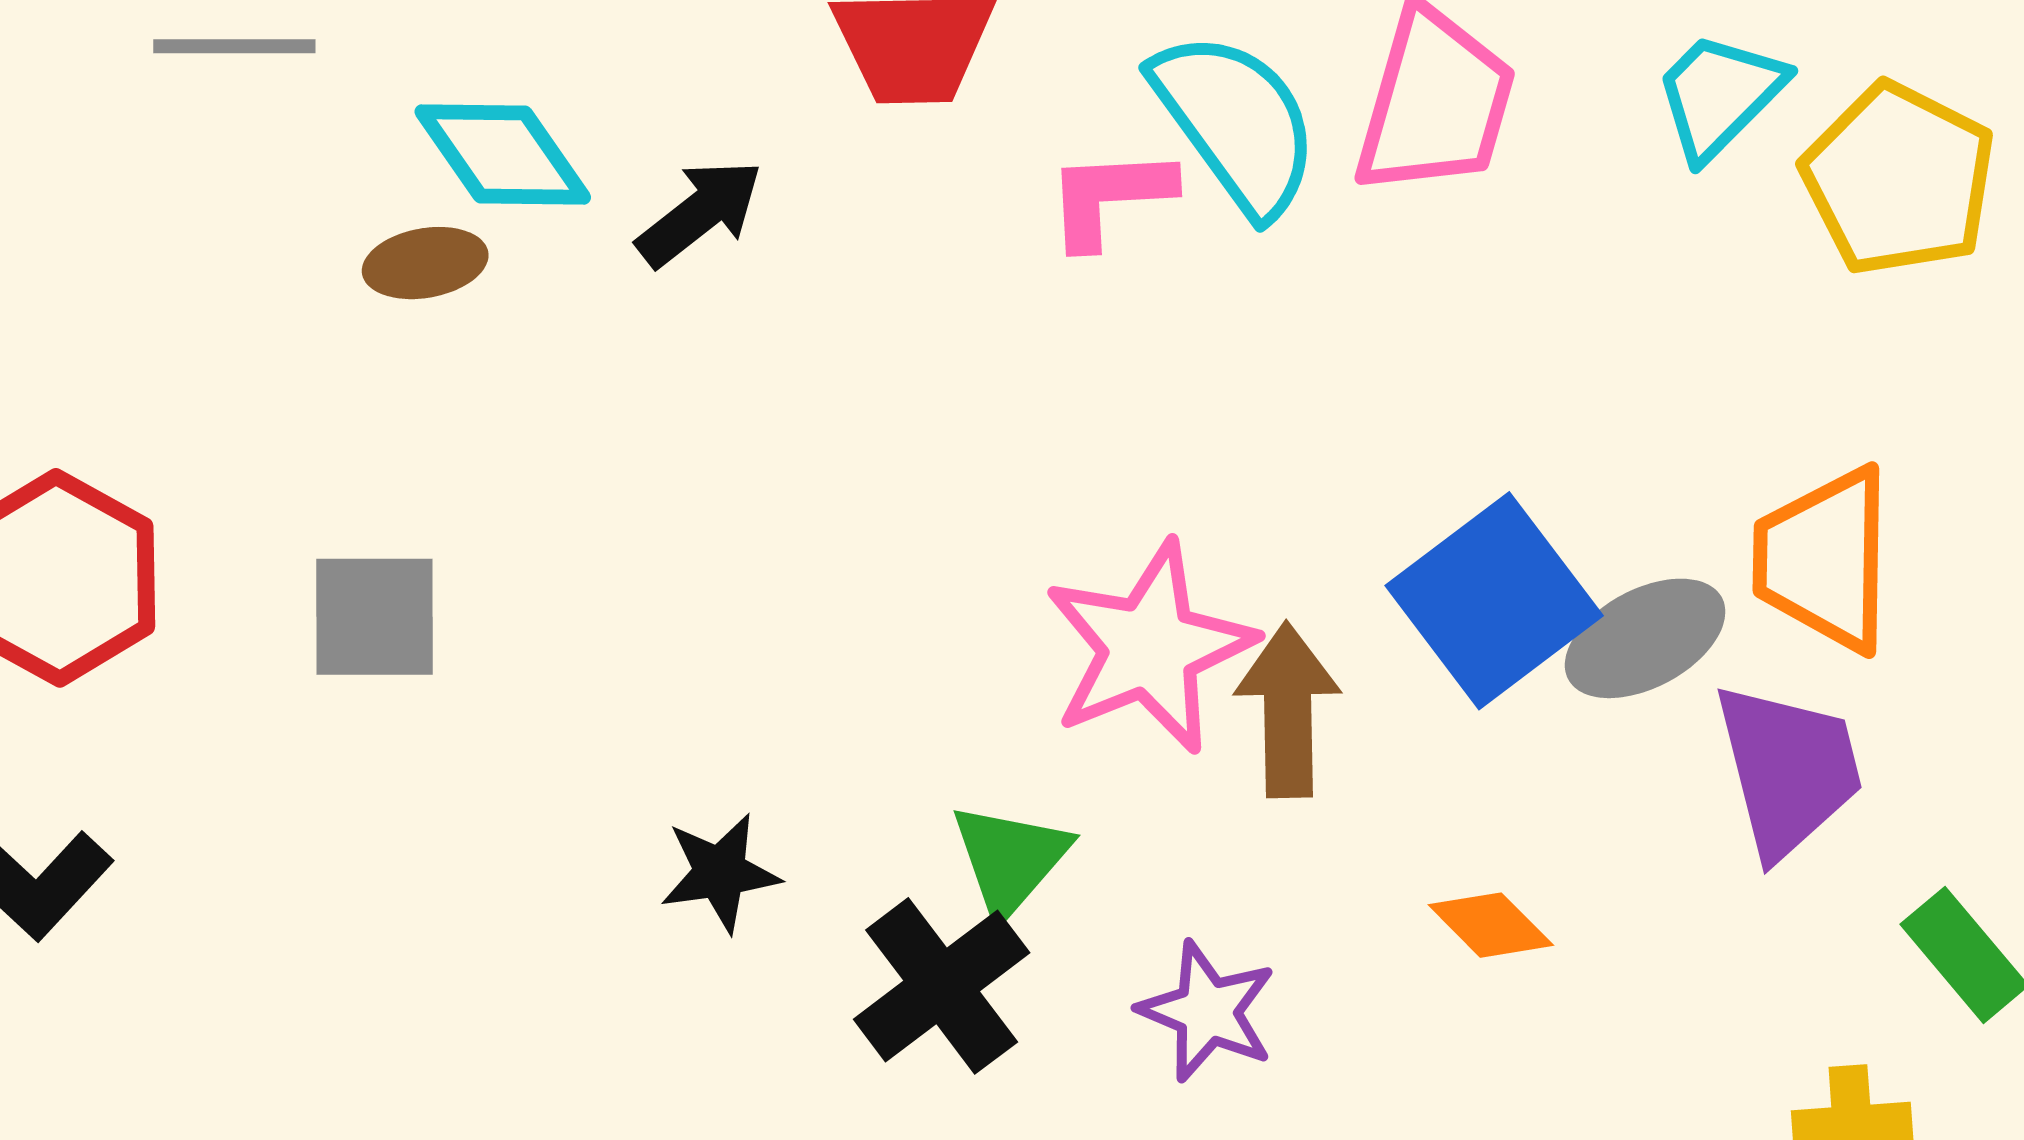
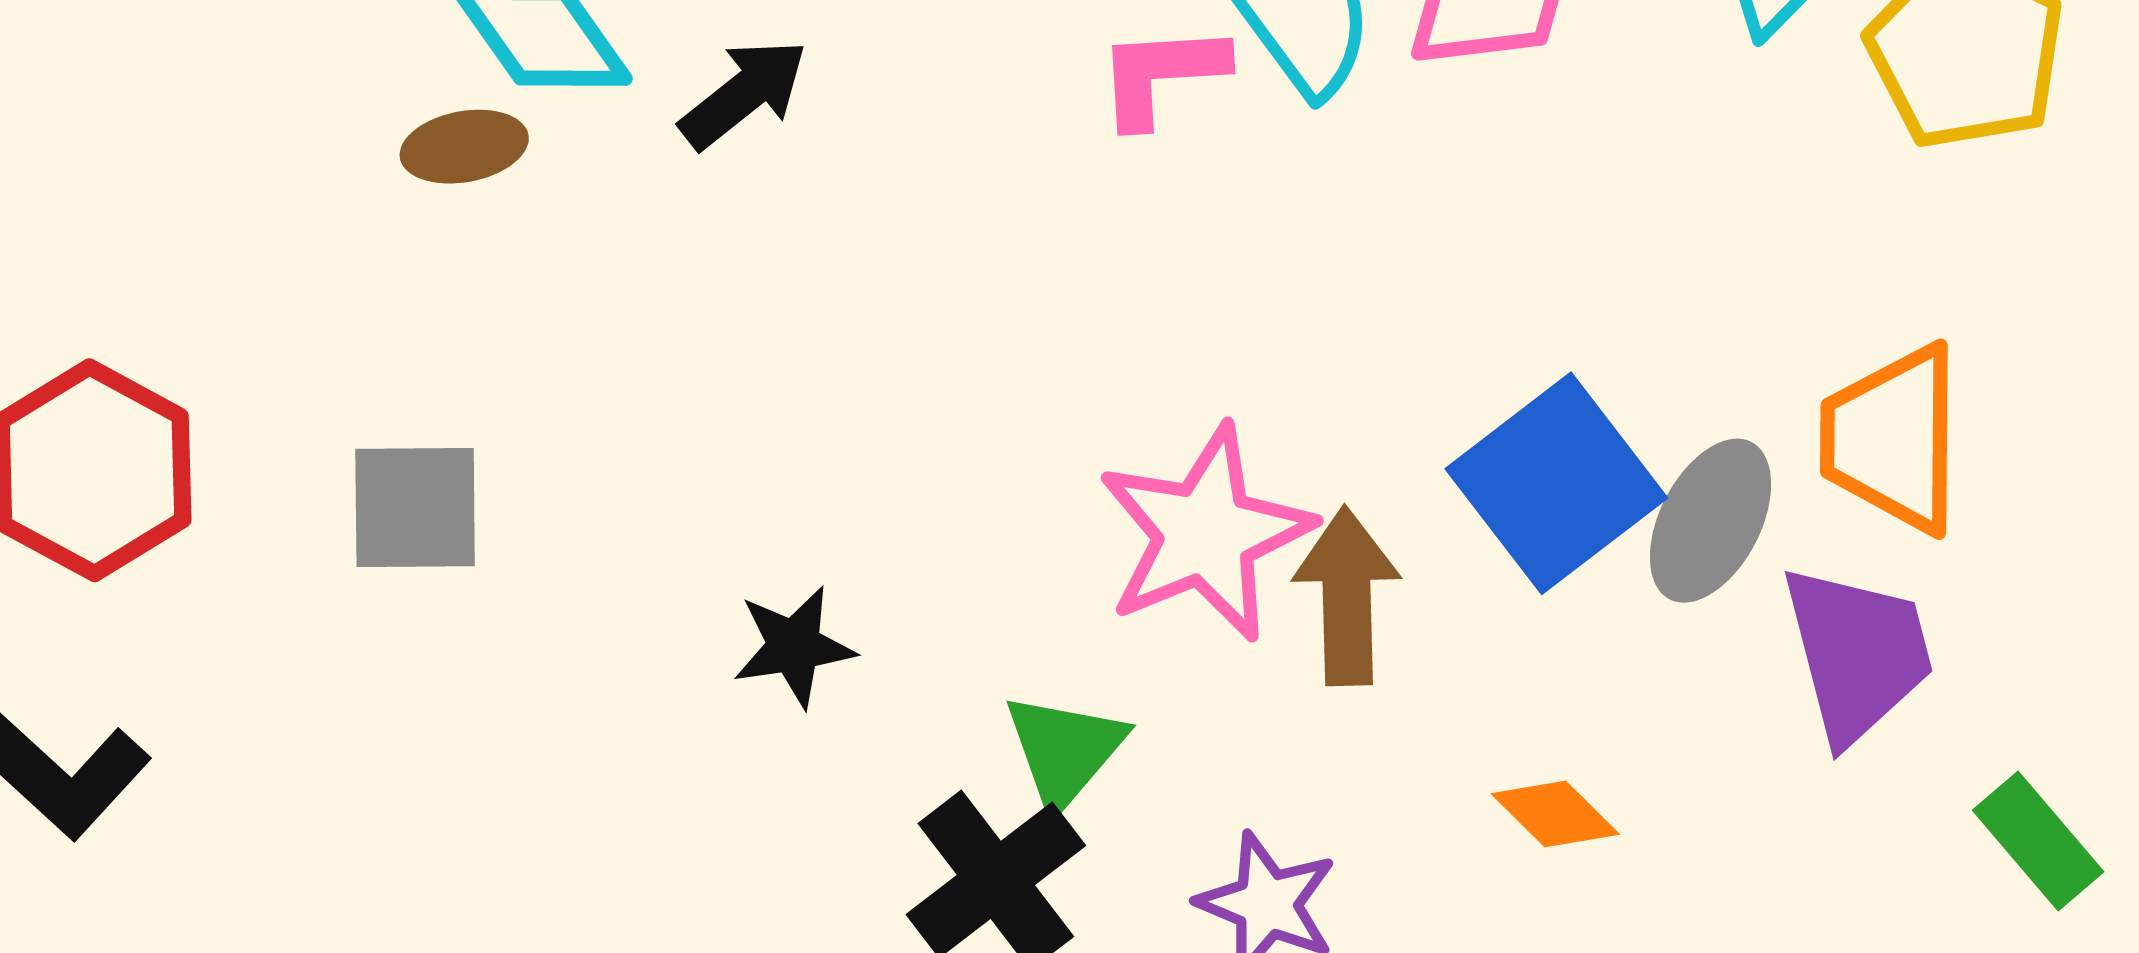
gray ellipse: (1645, 638) -> (1710, 521), turned -34
black star: (720, 873) -> (794, 646), moved

